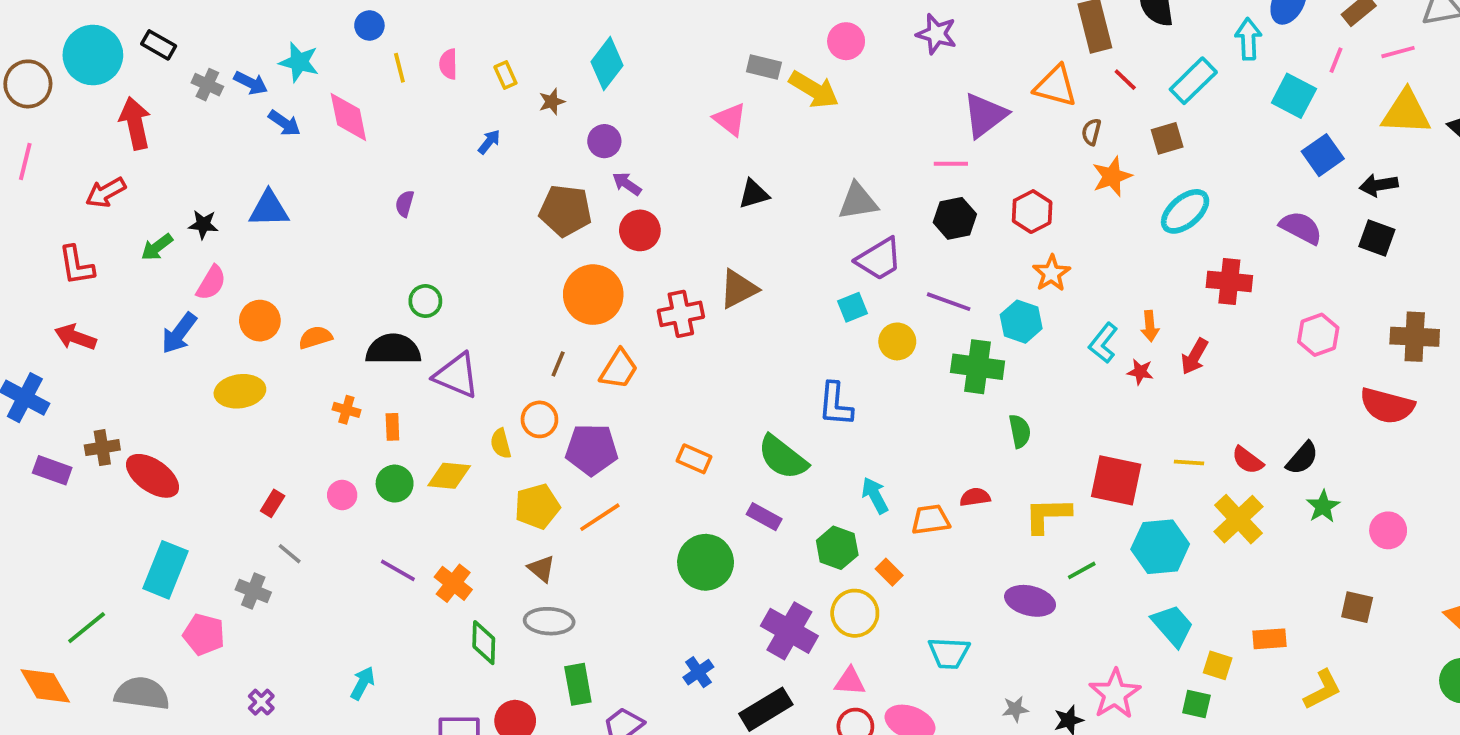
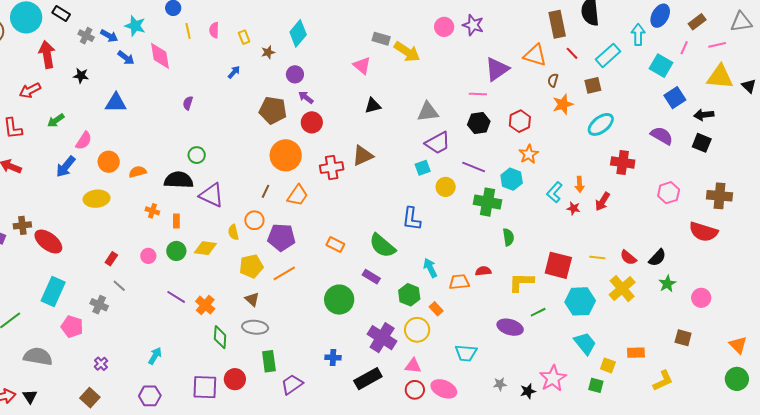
pink circle: (846, 41) -> (444, 27), moved
black star: (203, 225) -> (81, 76), moved
blue cross: (698, 672) -> (333, 358), turned 35

